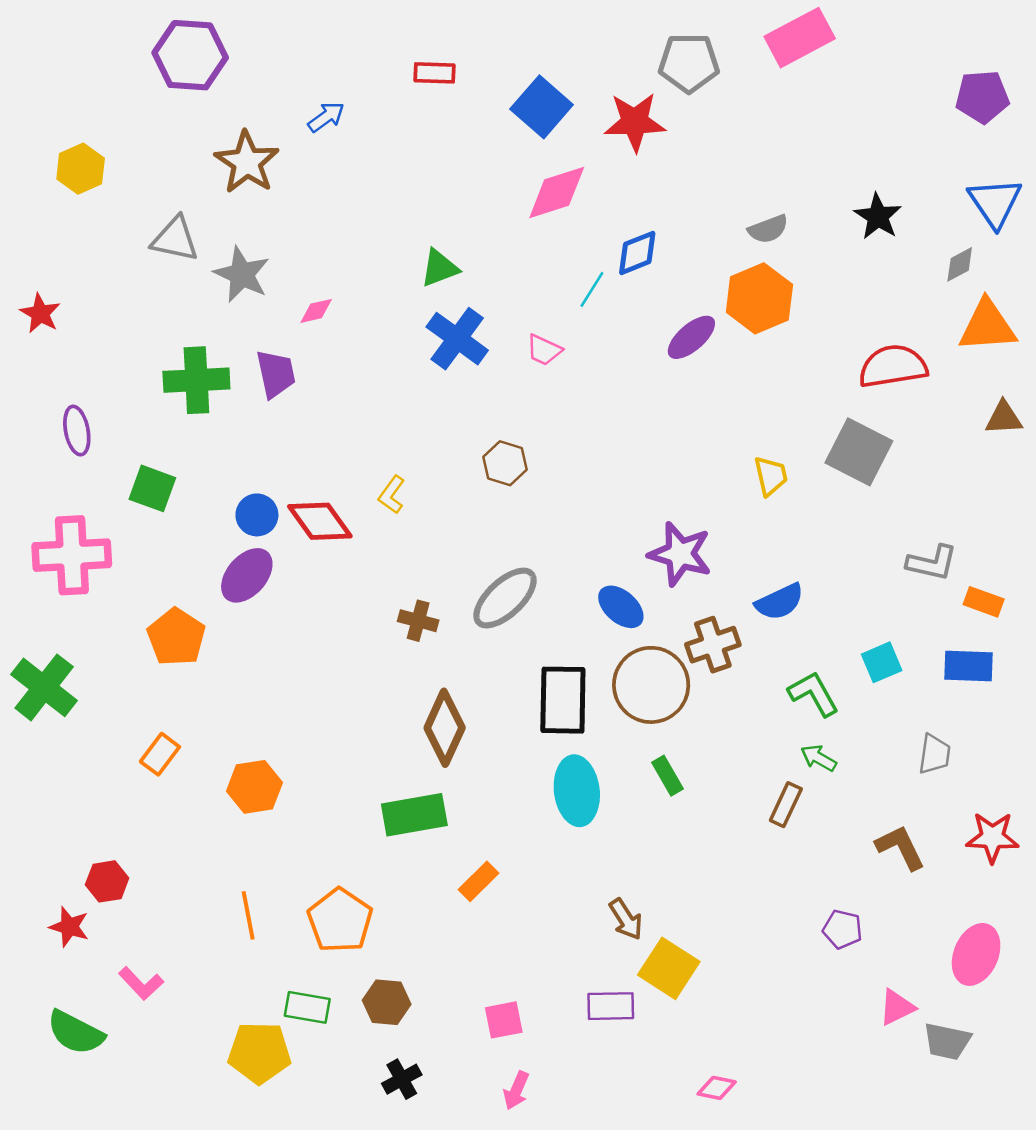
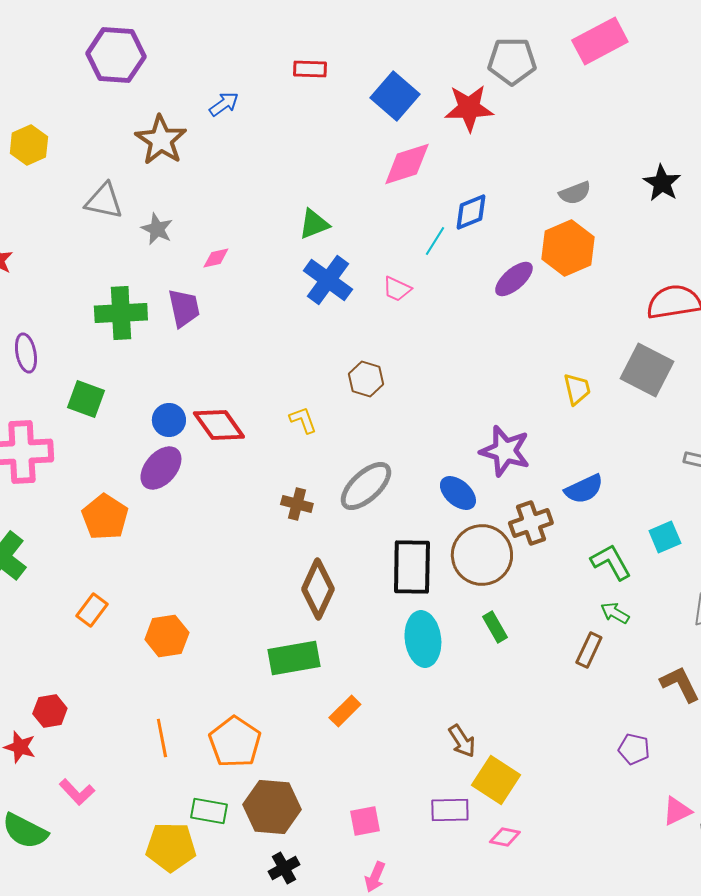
gray star: (242, 274) -> (157, 229), size x0.7
yellow L-shape: (392, 495) -> (303, 420), moved, turned 124
brown hexagon: (387, 1002) -> (272, 807), size x1.5
pink diamond: (717, 1088) -> (505, 837), moved

